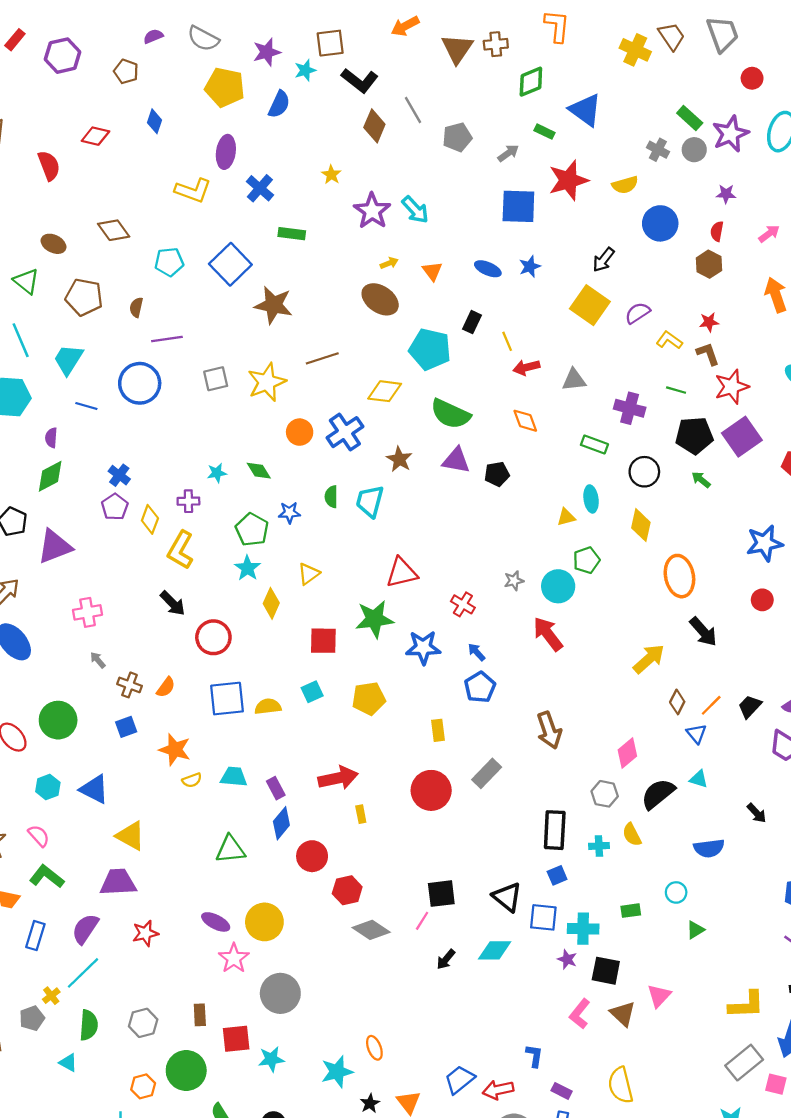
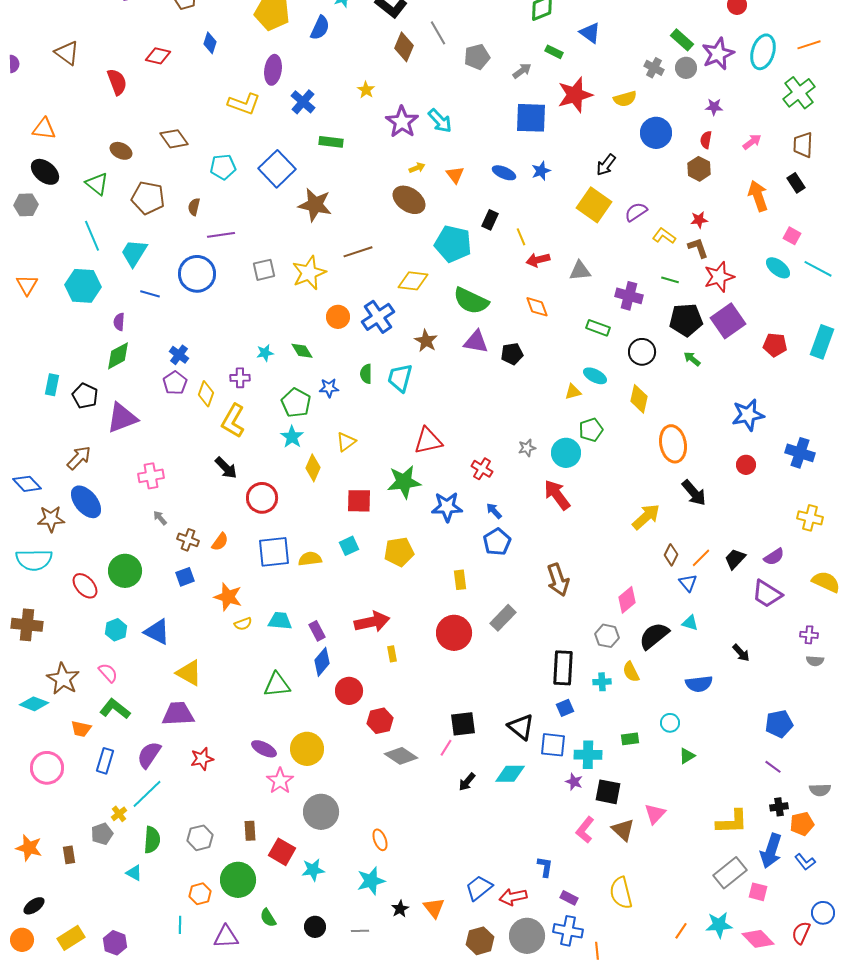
blue triangle: (585, 110) -> (590, 33), size x0.7
cyan ellipse: (591, 499) -> (595, 376), turned -55
red square: (236, 1039) -> (282, 852), turned 36
orange ellipse: (374, 1048) -> (380, 840), moved

